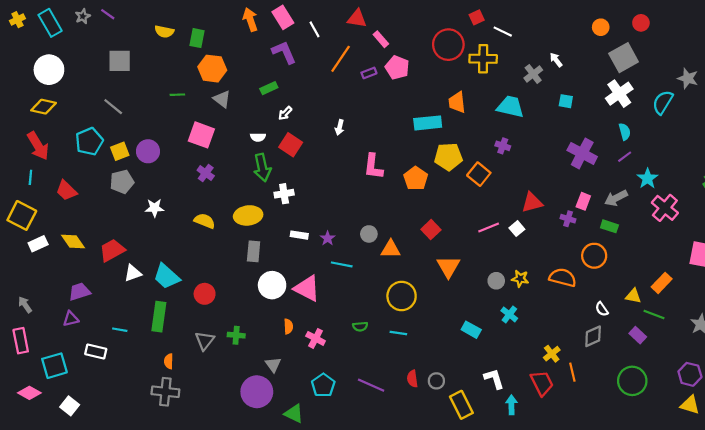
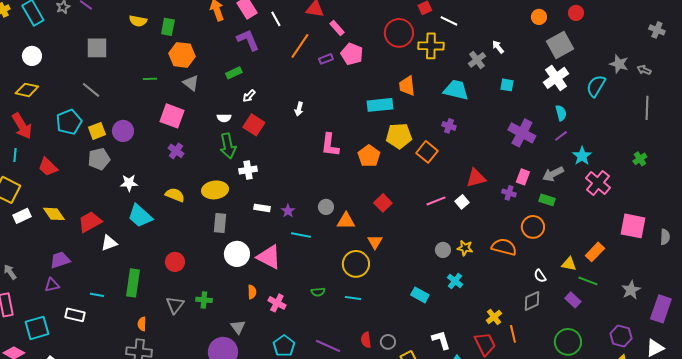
white circle: (49, 70) -> (32, 56), size x0.7
orange triangle: (448, 267) -> (375, 242), moved, size x0.7
cyan trapezoid: (166, 276) -> (140, 216), moved

